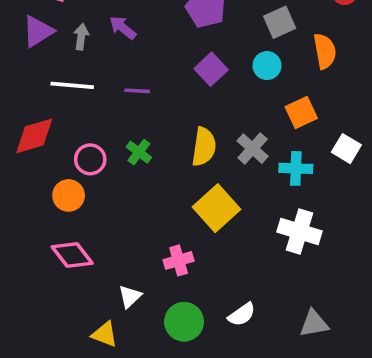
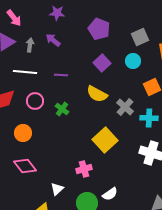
yellow semicircle: (204, 147) -> (97, 94), moved, turned 110
pink circle: (90, 159) -> (35, 101), moved
white semicircle: (242, 315) -> (110, 194), moved

